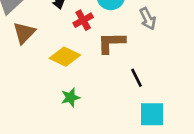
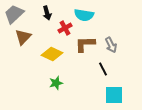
gray arrow: (148, 19) -> (111, 45), moved

